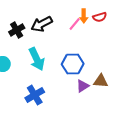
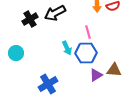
pink line: (75, 24) -> (88, 32), moved, turned -56
cyan arrow: (37, 59) -> (67, 48), moved, size x0.6

